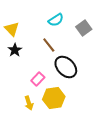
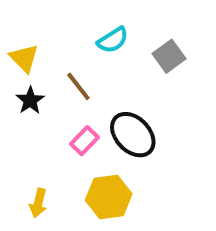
brown line: (49, 45) -> (78, 86), moved
pink rectangle: (38, 79) -> (85, 141), moved
yellow arrow: (29, 103) -> (38, 203), moved, turned 32

